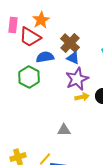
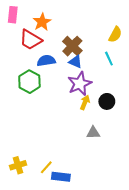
pink rectangle: (13, 25) -> (13, 15), moved
yellow arrow: (82, 97) -> (85, 102), turned -56
gray triangle: (64, 130) -> (93, 133), moved

